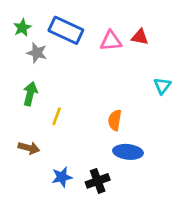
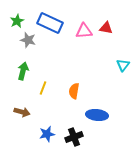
orange semicircle: (115, 120) -> (74, 91), moved

